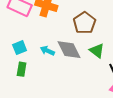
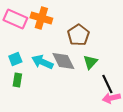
cyan arrow: (47, 51) -> (42, 62), size x1.5
green triangle: (97, 51) -> (90, 62), turned 35

